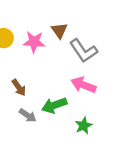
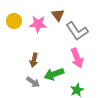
pink arrow: (84, 85) -> (77, 58), turned -132
brown arrow: (19, 88) -> (34, 60), moved, turned 48

